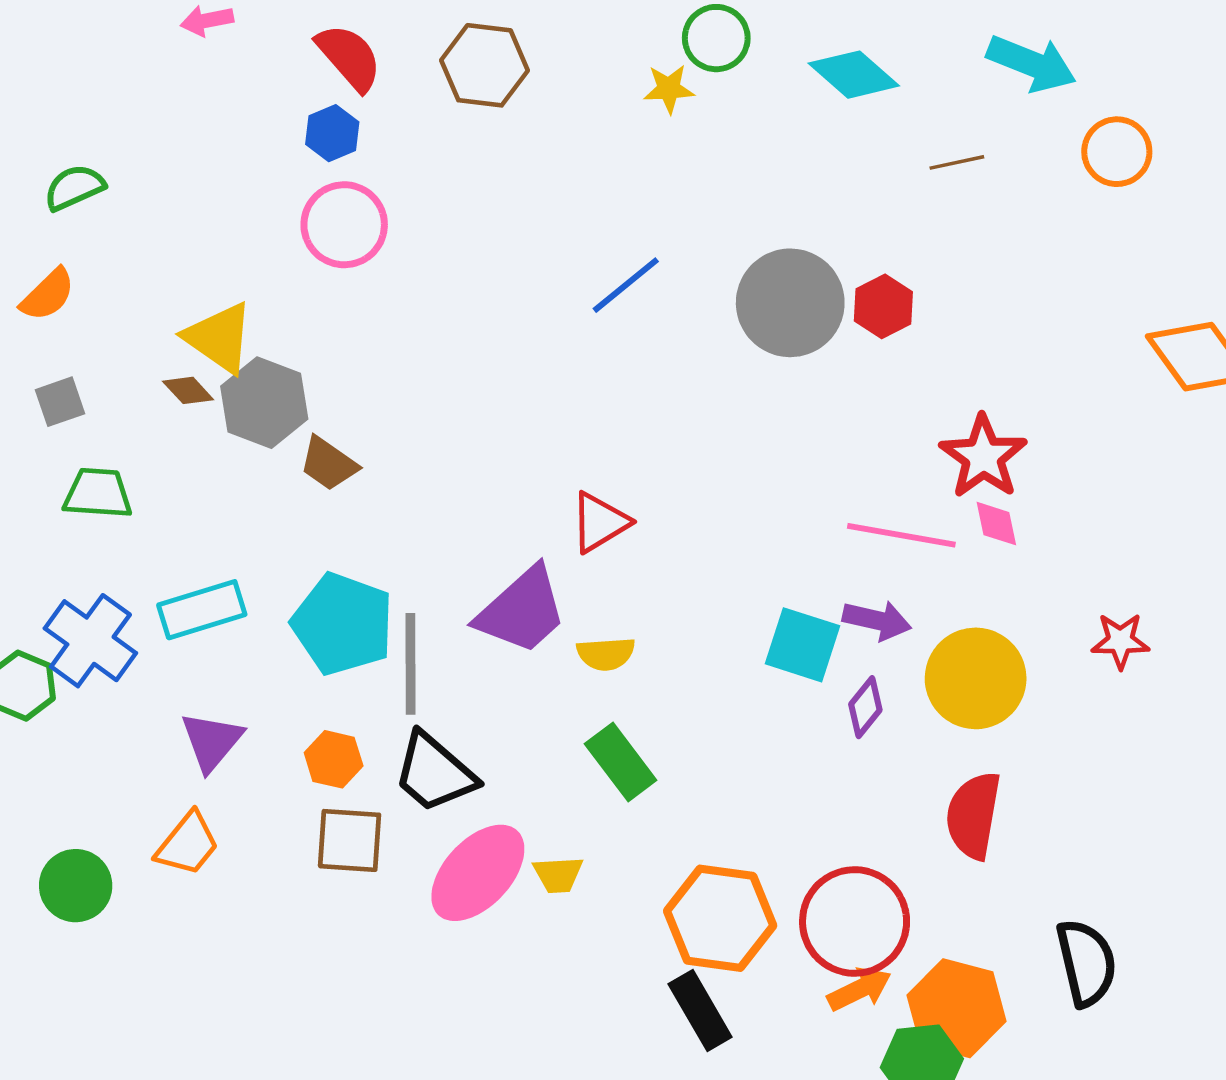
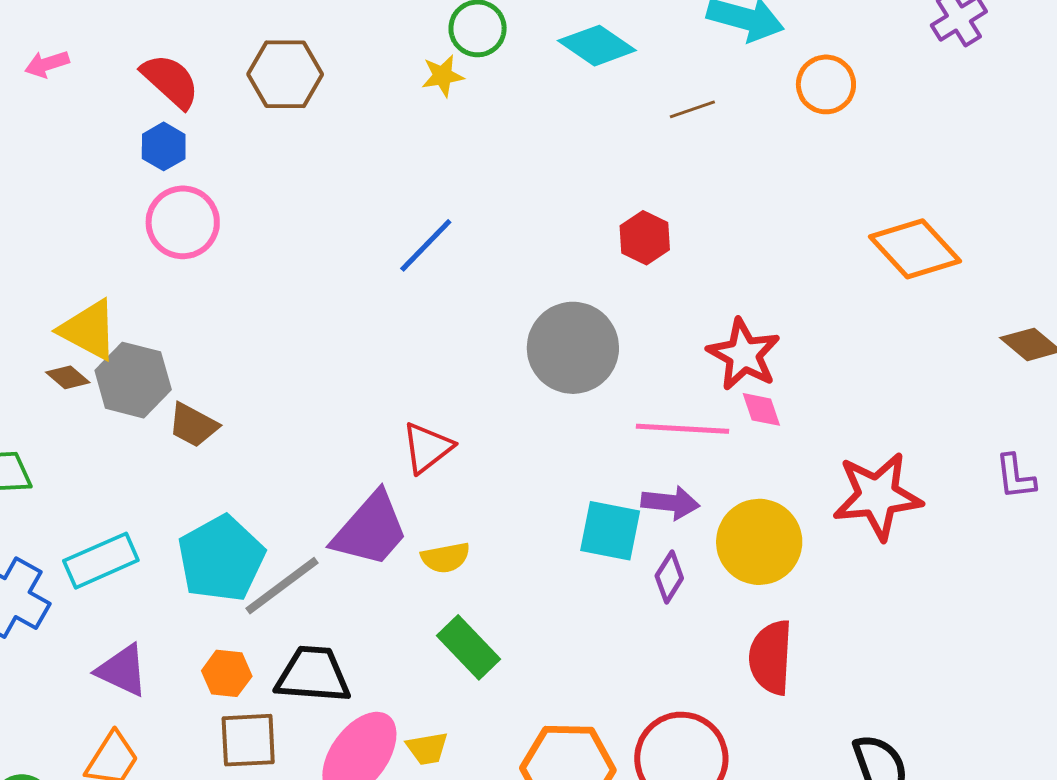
gray circle: (790, 303) -> (573, 348), moved
cyan pentagon: (343, 624) -> (221, 559), turned 30
red star: (1120, 641) -> (877, 496), size x1.8
gray line: (410, 664) -> (282, 586), turned 60
purple triangle: (212, 741) -> (122, 670), turned -38
black trapezoid: (435, 773) -> (313, 675), turned 150

